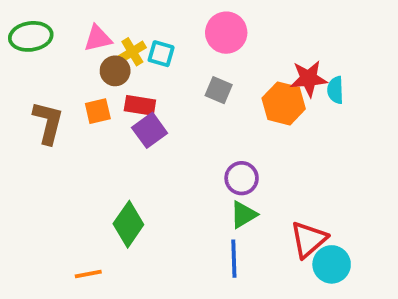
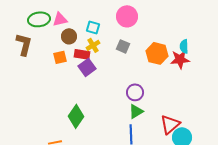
green ellipse: (31, 36) -> (39, 19), moved
yellow cross: (132, 52) -> (93, 45), moved
red star: (309, 79) -> (180, 59), moved
brown L-shape: (48, 123) -> (24, 44), moved

